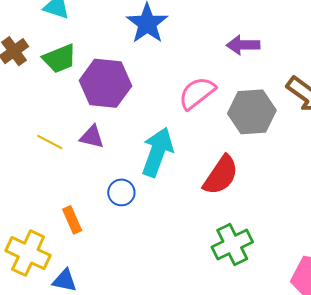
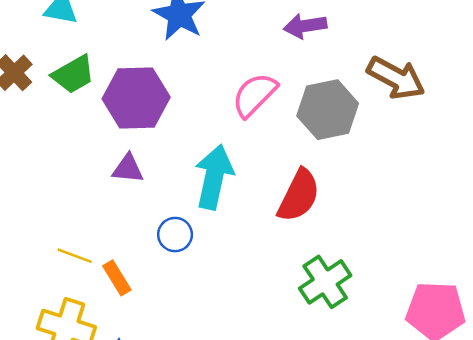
yellow line: (50, 142) -> (75, 256), moved

